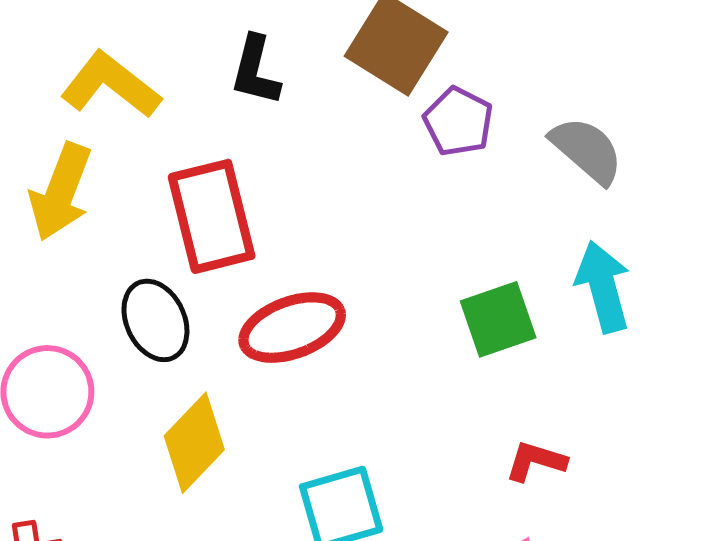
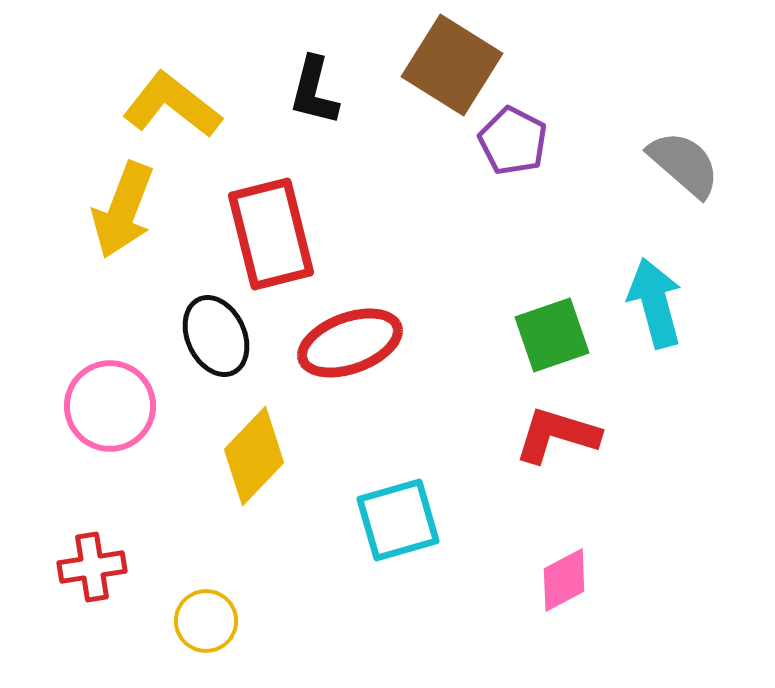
gray semicircle: (587, 150) -> (684, 164), moved
red L-shape: (536, 461) -> (557, 435), moved, size x1.4

